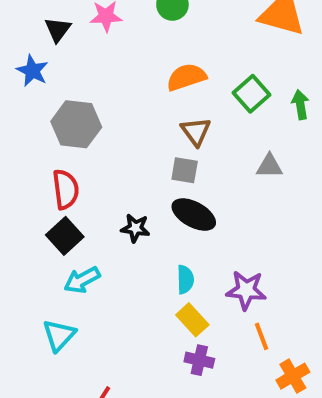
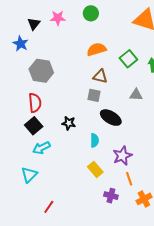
brown triangle: (196, 131) -> (100, 76), turned -42
black ellipse: (194, 215) -> (111, 118), moved
cyan semicircle: (185, 279) -> (95, 140), moved
purple star: (246, 290) -> (122, 156), turned -30
purple cross: (199, 360) -> (111, 196), moved

